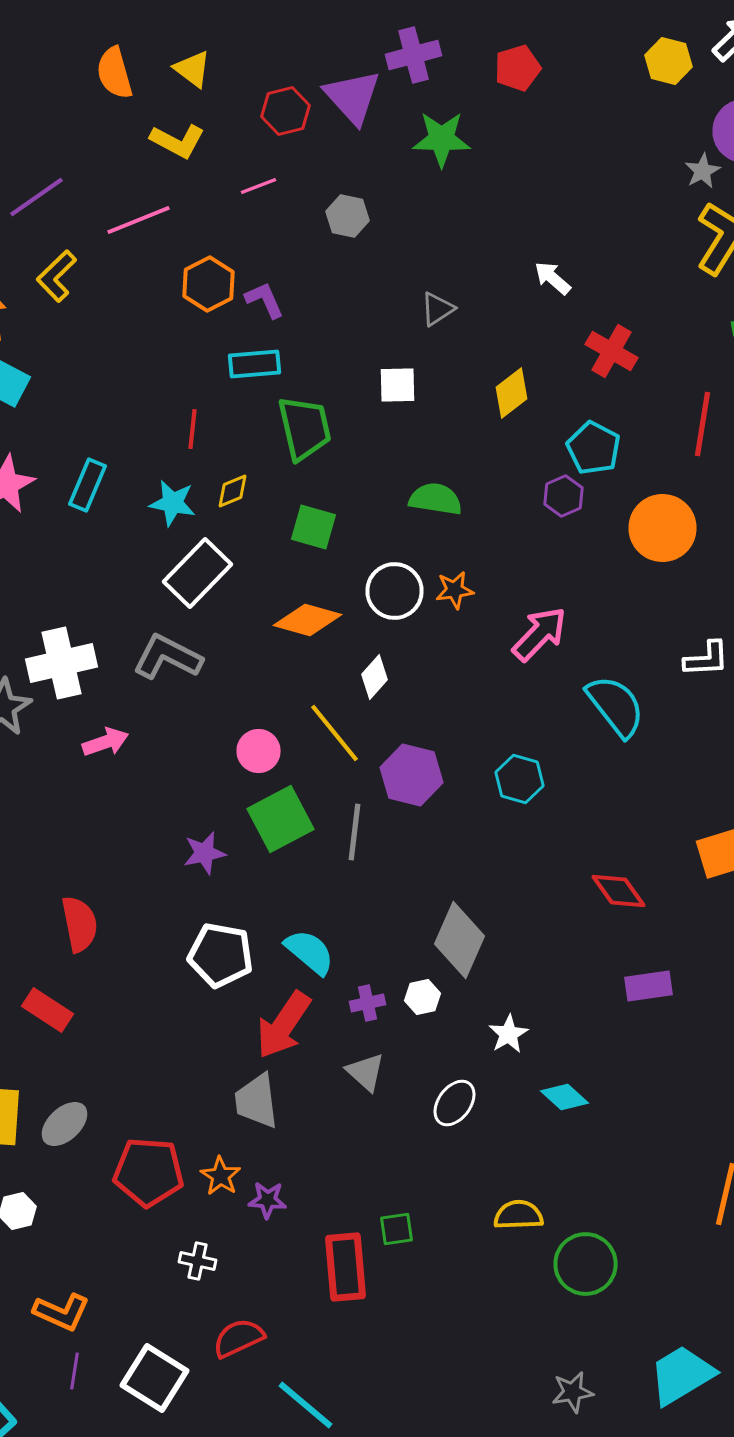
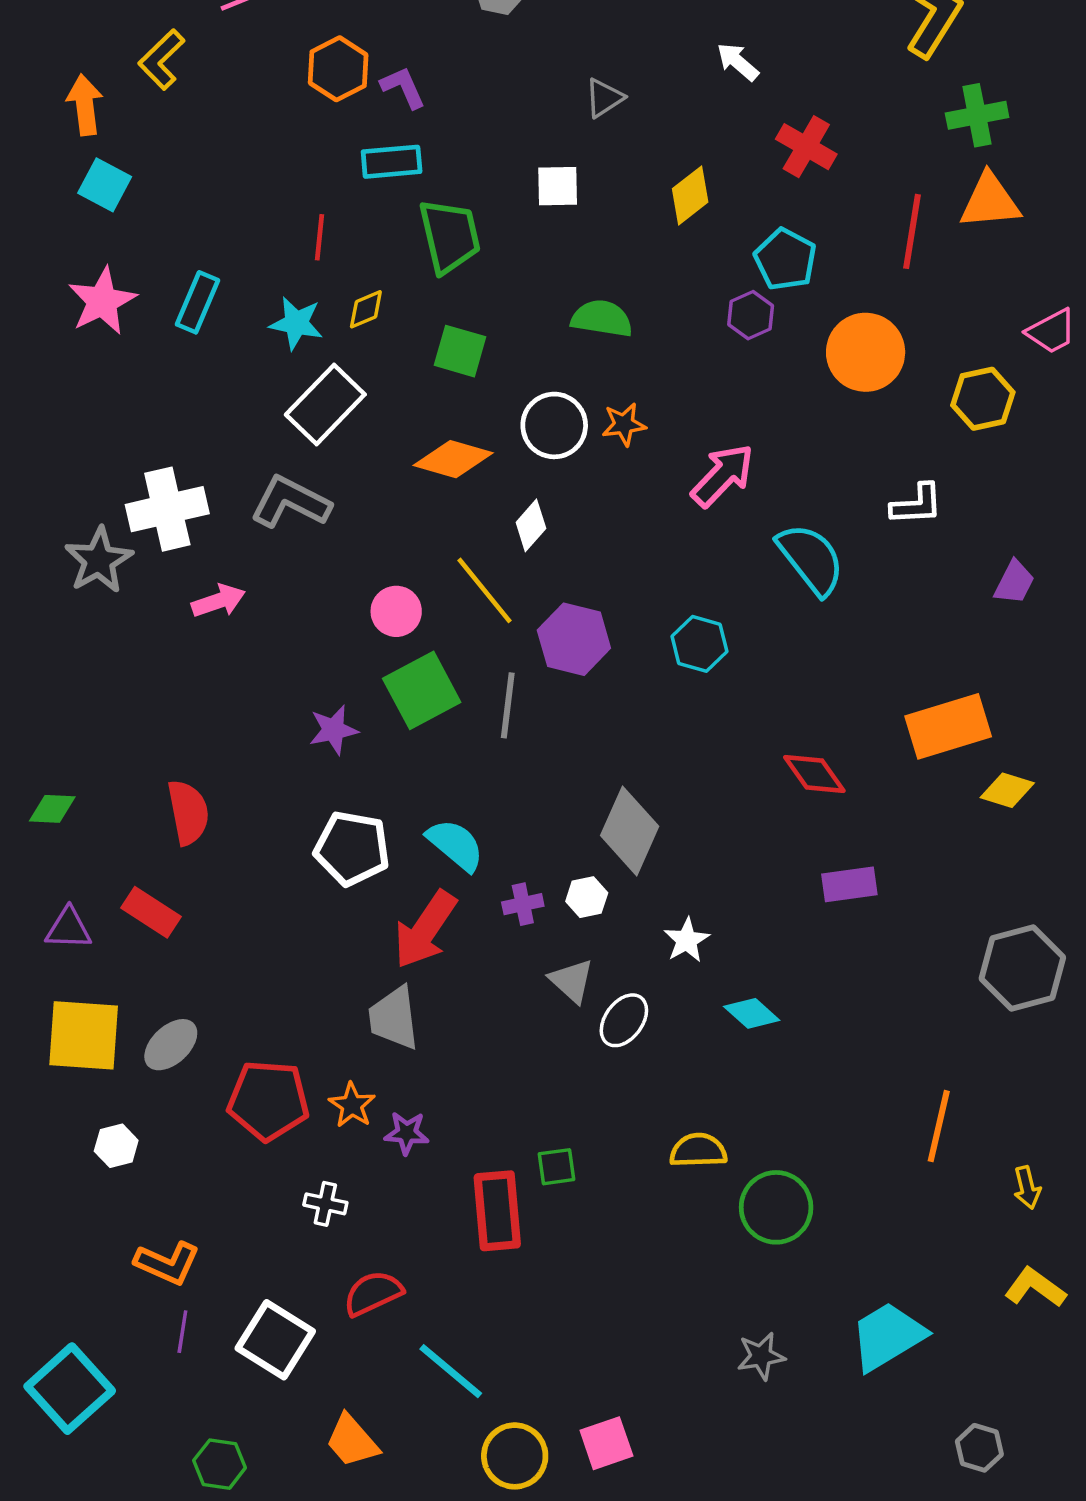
gray triangle: (366, 1072) -> (572, 981), moved

